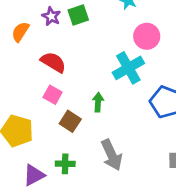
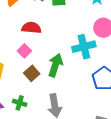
red semicircle: (53, 62) -> (31, 28), turned -42
green arrow: (98, 102) -> (55, 65), size x1.6

